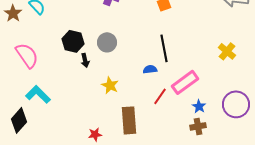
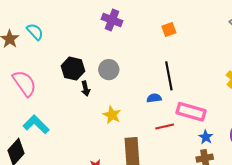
pink rectangle: (185, 82) -> (191, 112), turned 52
red line: (160, 96) -> (165, 127), turned 42

